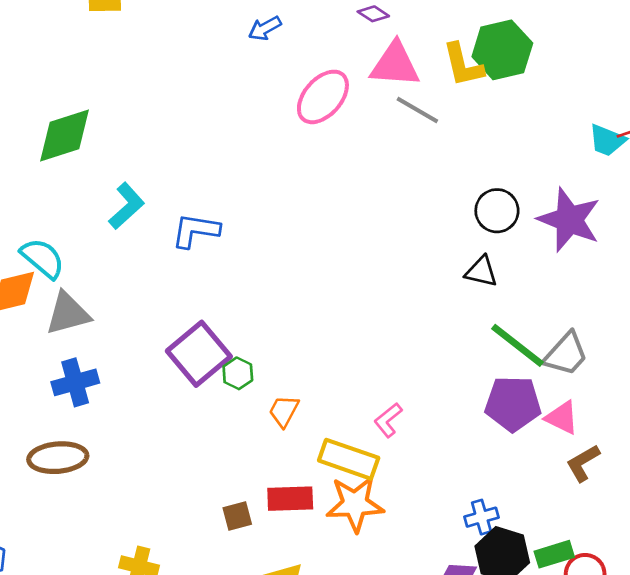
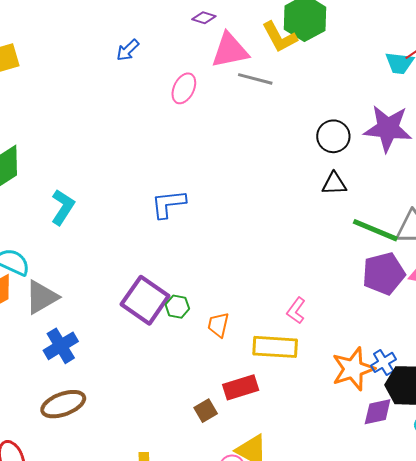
pink ellipse: (323, 97) -> (184, 88), size x0.7
blue L-shape: (196, 231) -> (168, 204), moved
orange star: (355, 504) -> (353, 369), moved

